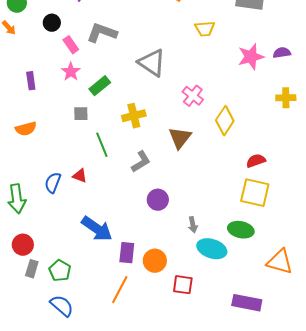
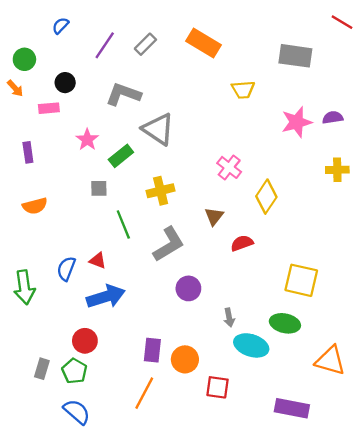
pink rectangle: (71, 45) -> (49, 108), moved, turned -60
gray triangle: (152, 63) -> (158, 129), moved
purple rectangle: (31, 81) -> (28, 152), moved
brown triangle: (180, 138) -> (214, 216), size x0.7
red semicircle: (256, 161) -> (242, 243), moved
gray L-shape: (141, 162) -> (169, 244), size x1.4
blue arrow: (97, 229) -> (106, 297), moved, turned -52
red circle: (23, 245) -> (85, 341), moved

